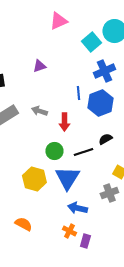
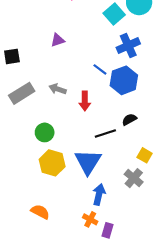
blue line: (78, 93) -> (100, 69), turned -48
green circle: (54, 151) -> (45, 132), moved
gray cross: (109, 193) -> (134, 178), turned -30
blue arrow: (77, 208) -> (99, 194), turned 90

